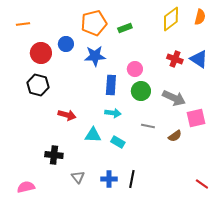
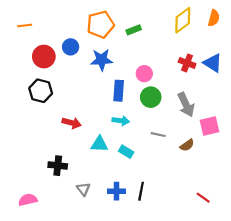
gray arrow: (174, 98) -> (186, 105), turned 40
red line: (202, 184) -> (203, 198), moved

